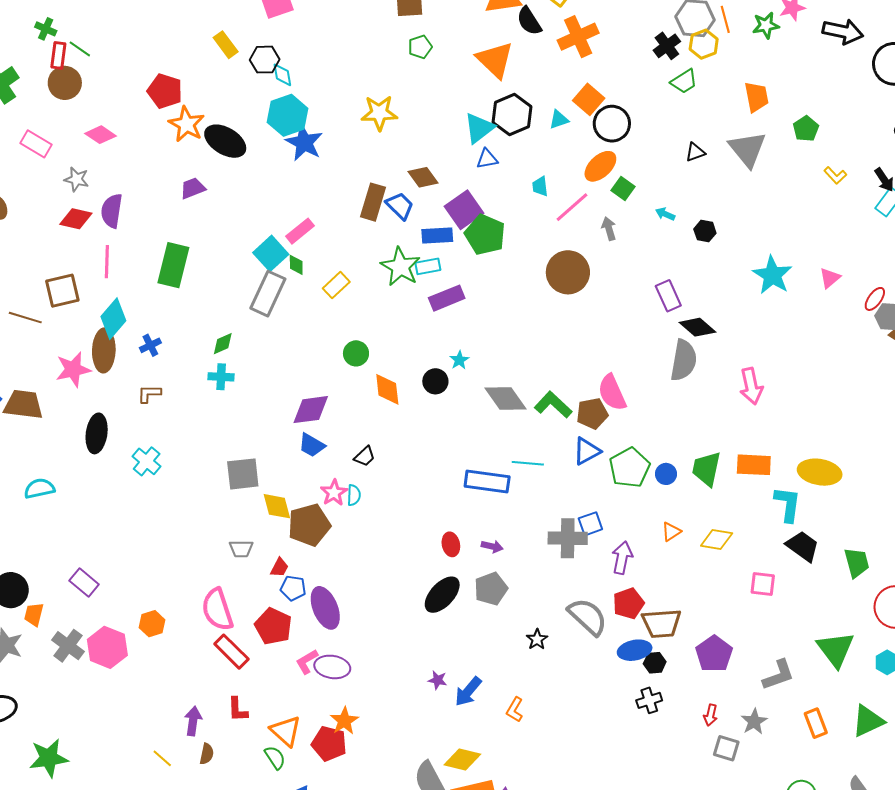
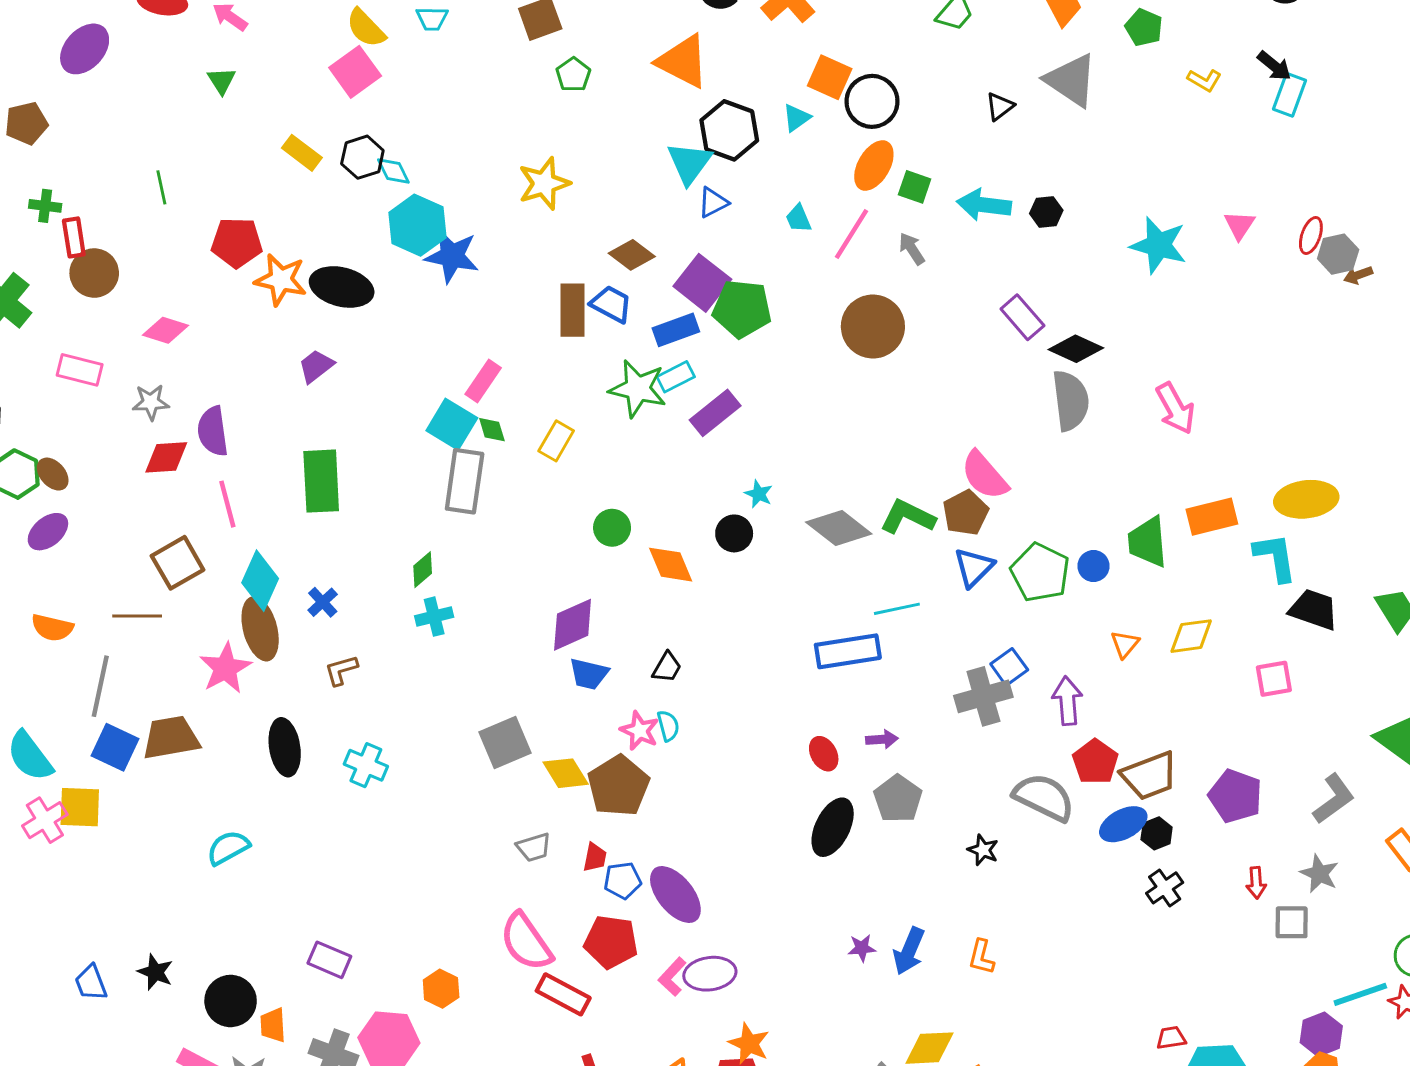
green line: (80, 49) -> (161, 187), moved, turned 60
cyan arrow: (665, 214) -> (984, 205), size x1.8

